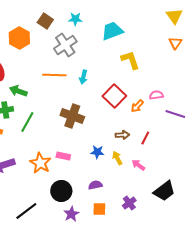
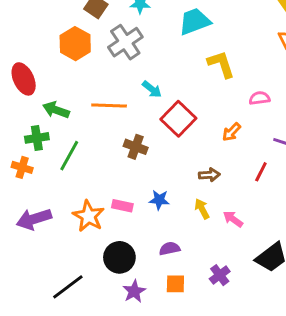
orange hexagon: (19, 38) -> (75, 44), moved
orange line: (54, 75) -> (109, 106), moved
cyan arrow: (83, 77) -> (152, 89), turned -64
pink semicircle: (156, 95) -> (260, 98), moved
red square: (114, 96) -> (178, 119), moved
brown cross: (72, 116) -> (136, 147), size x0.7
red line: (145, 138) -> (261, 172), moved
blue star: (97, 152) -> (159, 200), moved

